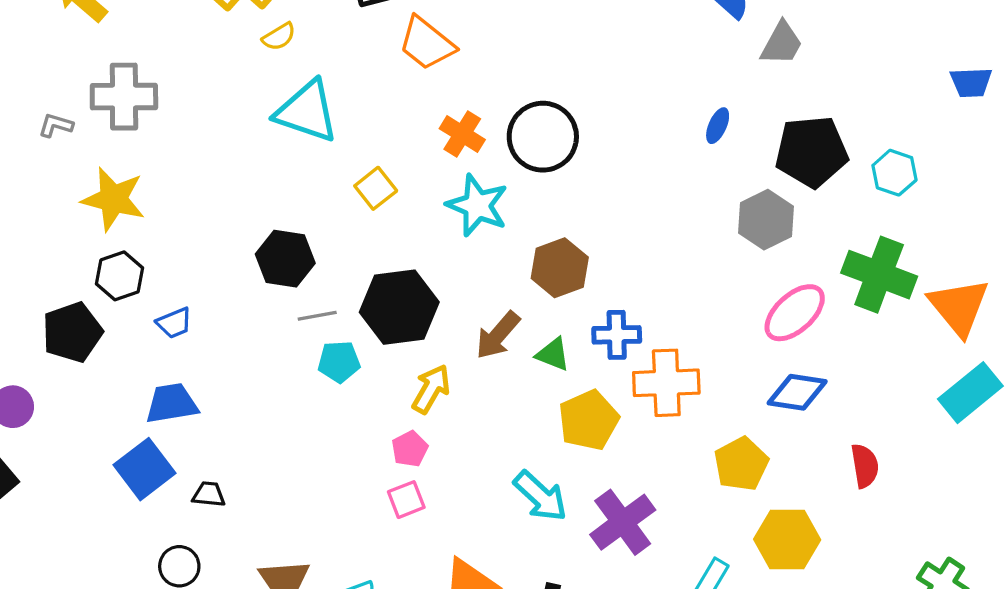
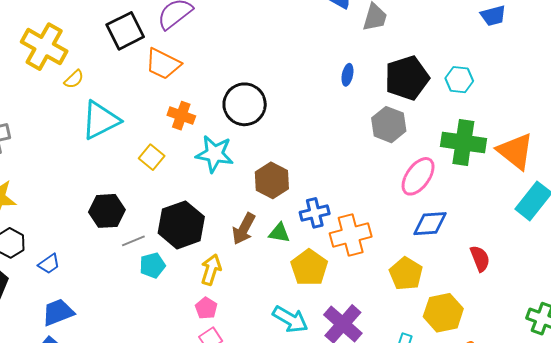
cyan triangle: (307, 111) -> (100, 120), turned -33
orange cross: (462, 134) -> (181, 116), moved

